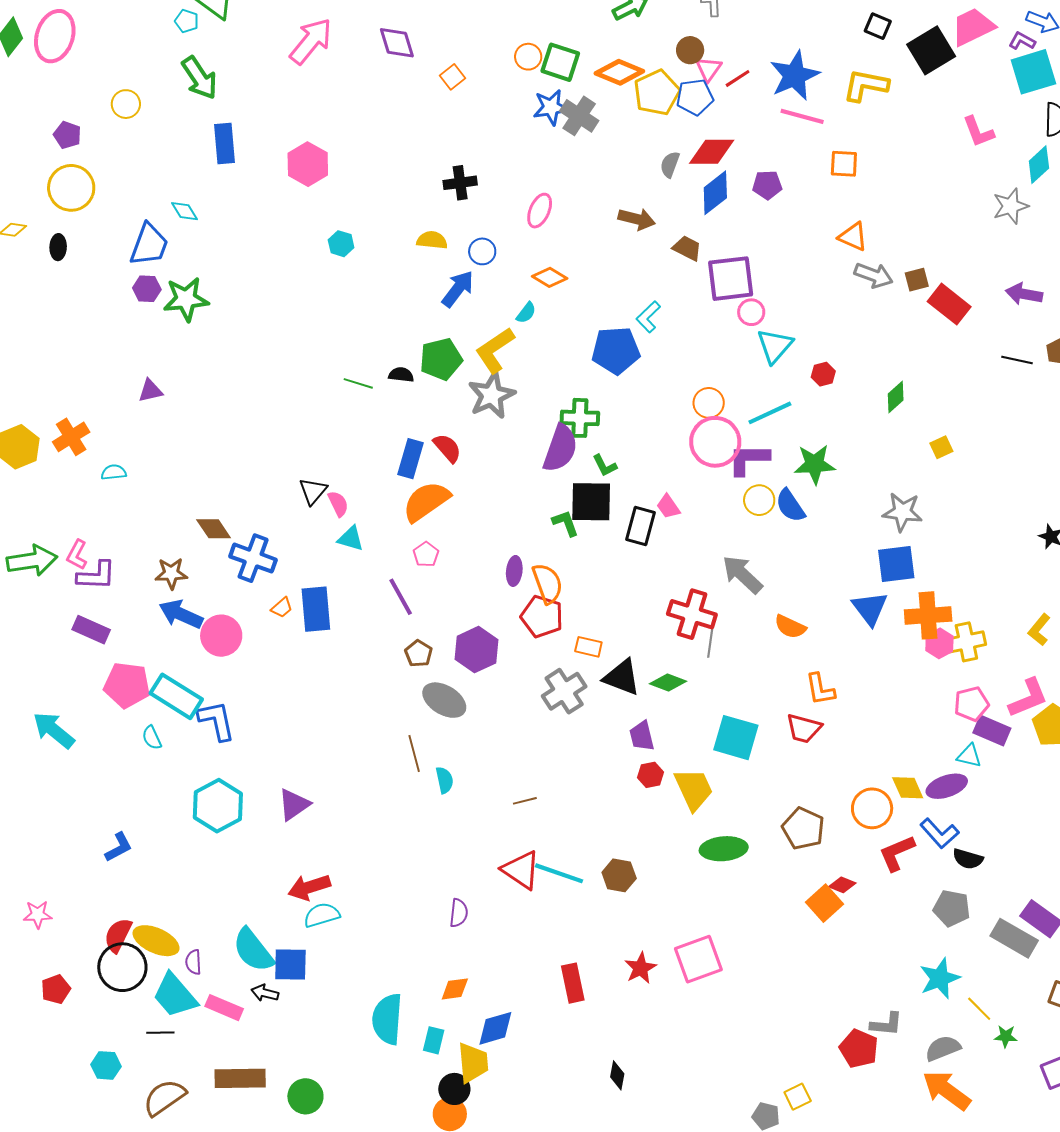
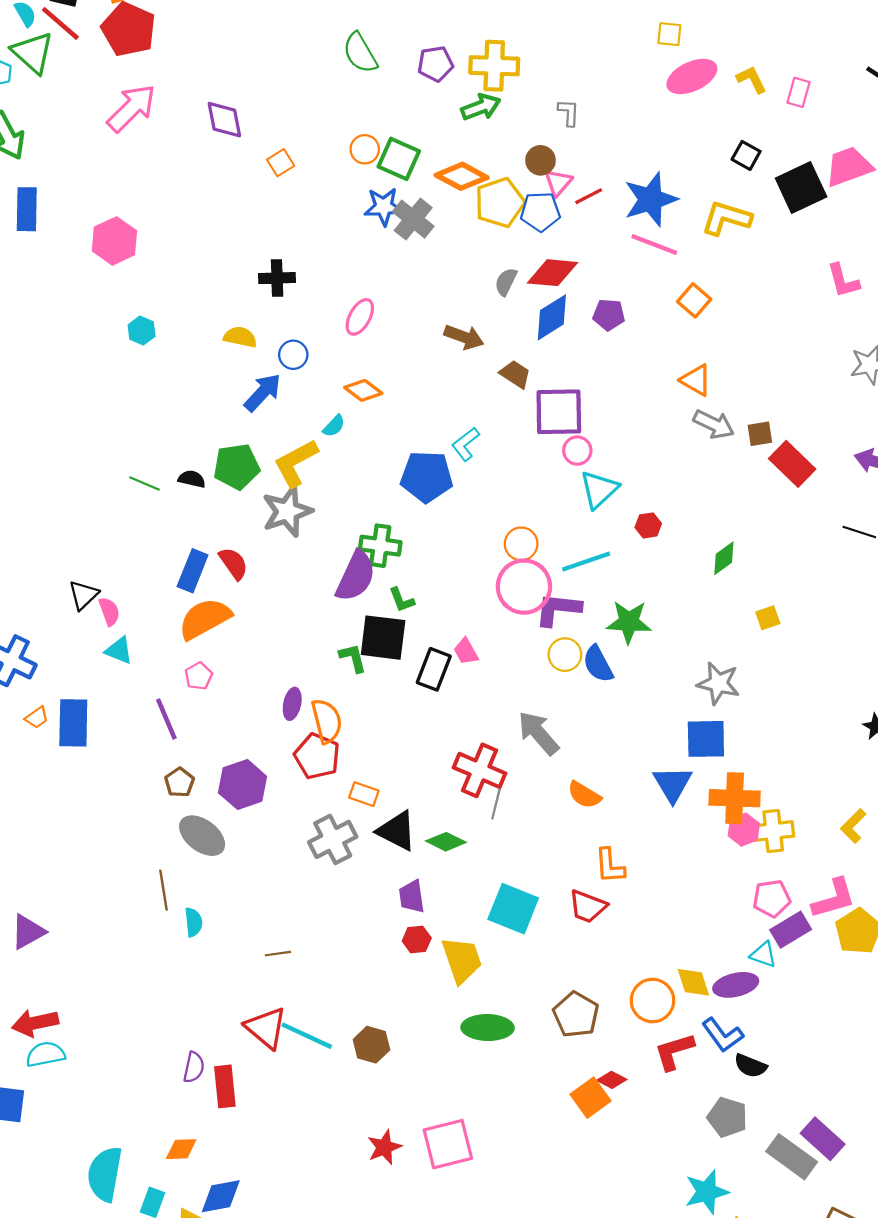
orange square: (844, 164) -> (694, 300), turned 32
purple rectangle: (992, 730) -> (791, 930), turned -60
red rectangle: (573, 983) -> (225, 1086), moved

